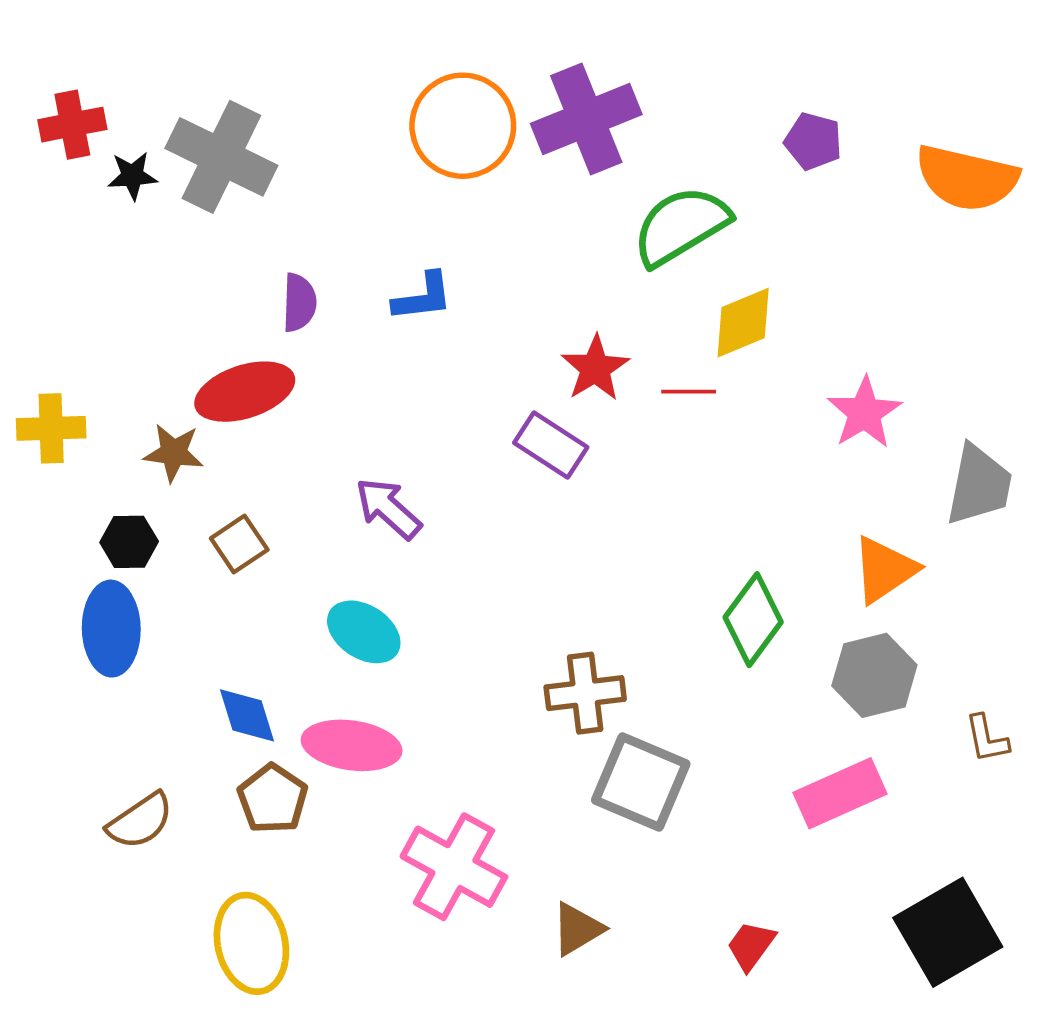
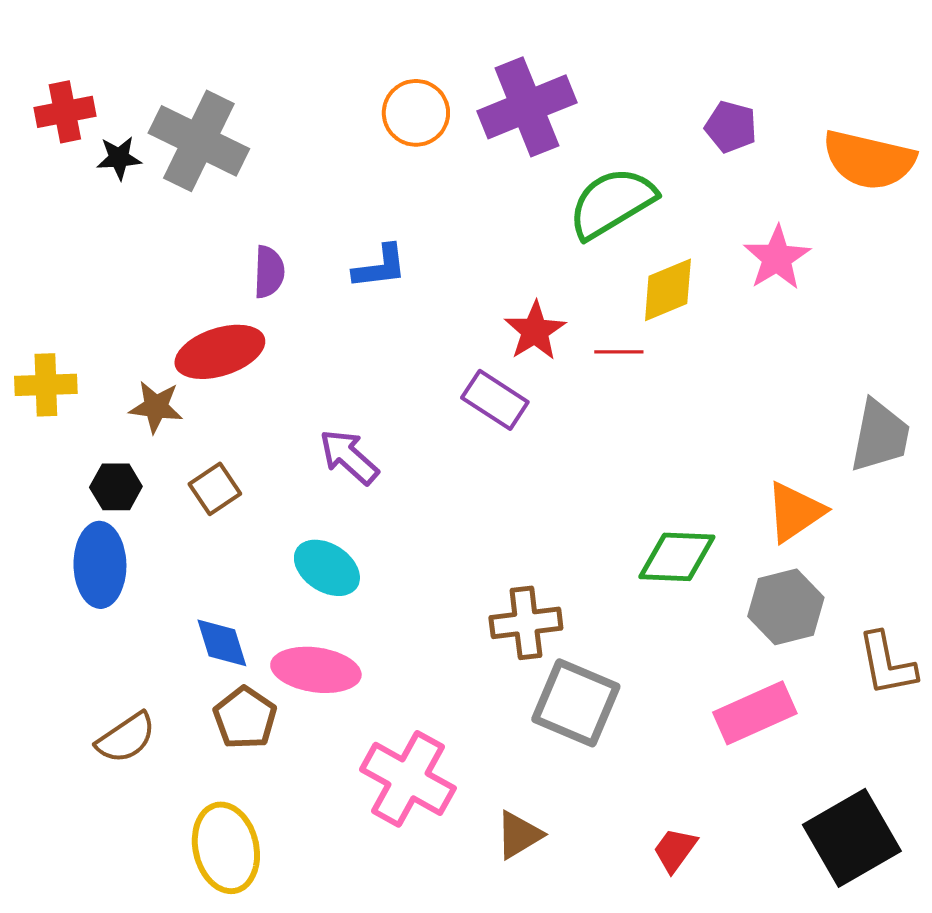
orange circle: (463, 126) -> (416, 113), size x0.7
pink star: (864, 413) -> (777, 258), moved
green diamond: (753, 620) -> (677, 557), turned 56
brown L-shape: (987, 739) -> (887, 664), size x1.5

